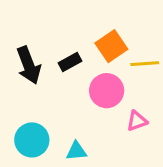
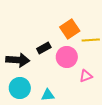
black rectangle: (70, 62) -> (44, 48), moved
black arrow: (29, 65) -> (18, 60), moved, turned -65

